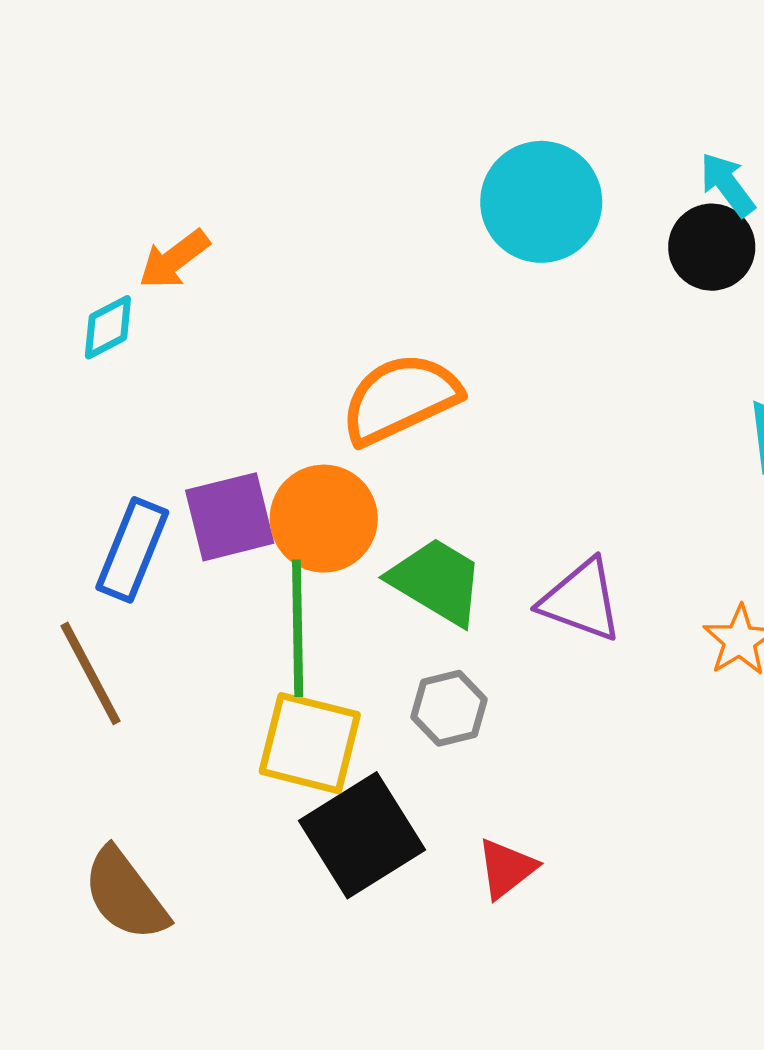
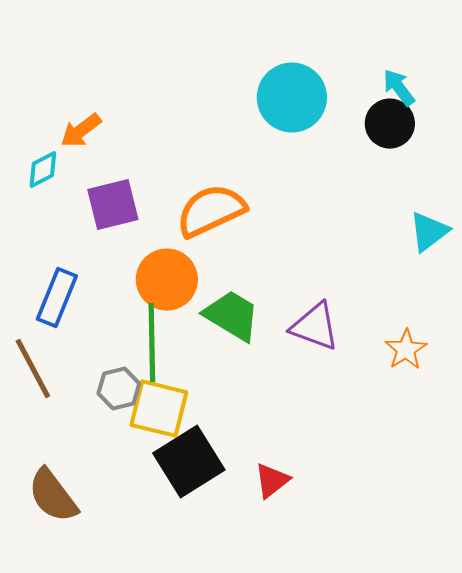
purple square: (230, 517) -> (113, 205), moved
gray hexagon: (449, 708) -> (119, 389), moved

